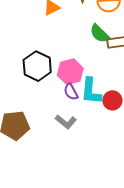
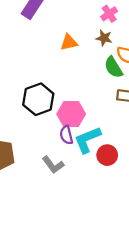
green semicircle: (99, 34) -> (113, 67), moved
cyan L-shape: (91, 91) -> (87, 140), turned 48

